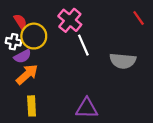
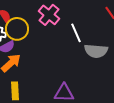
white line: (83, 45) -> (76, 33), moved

